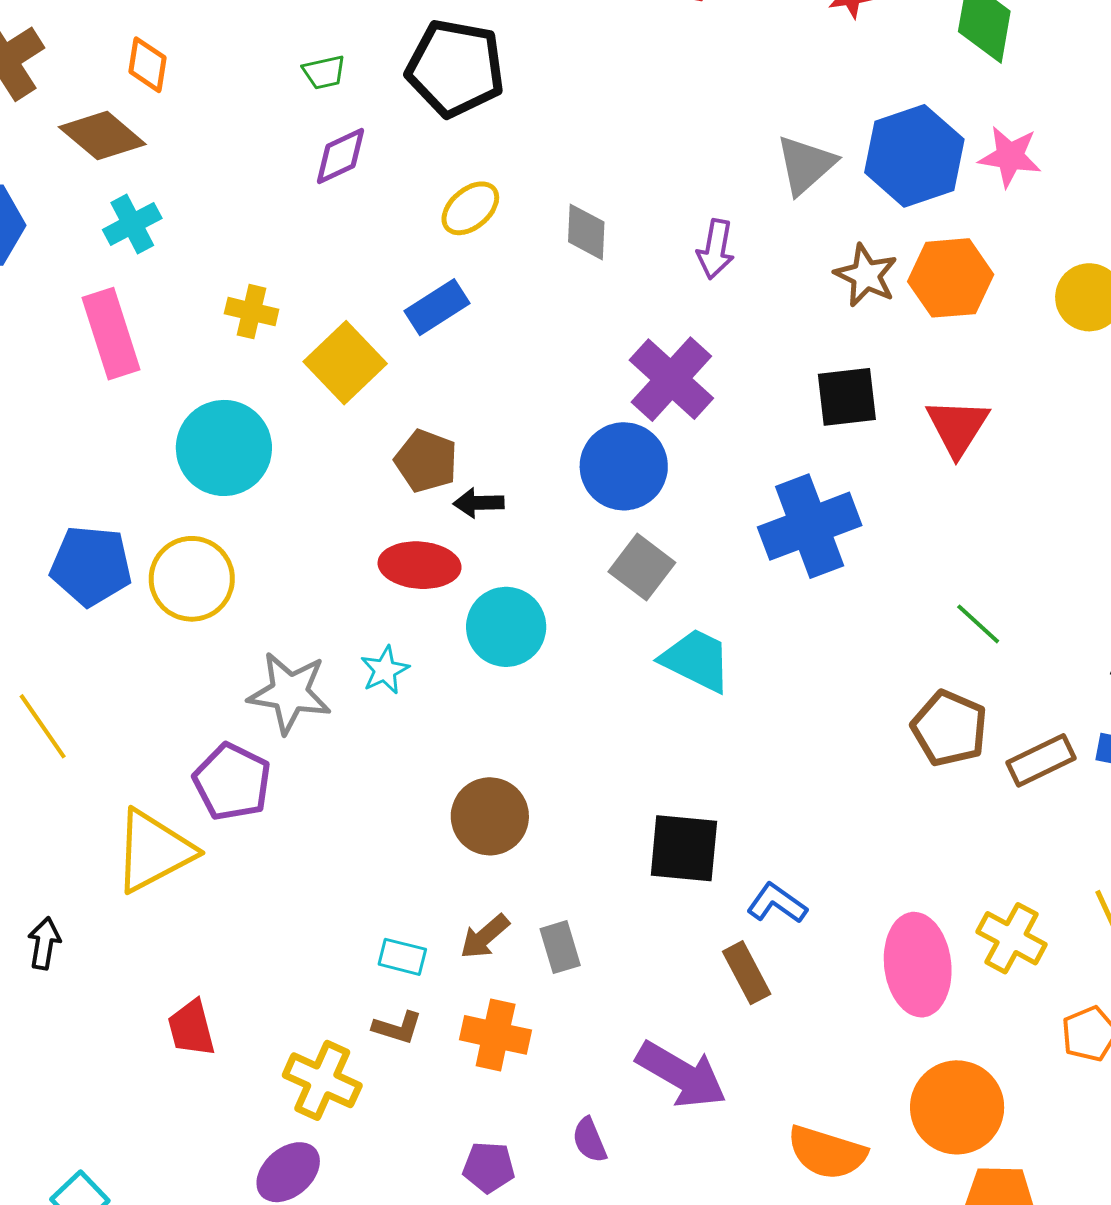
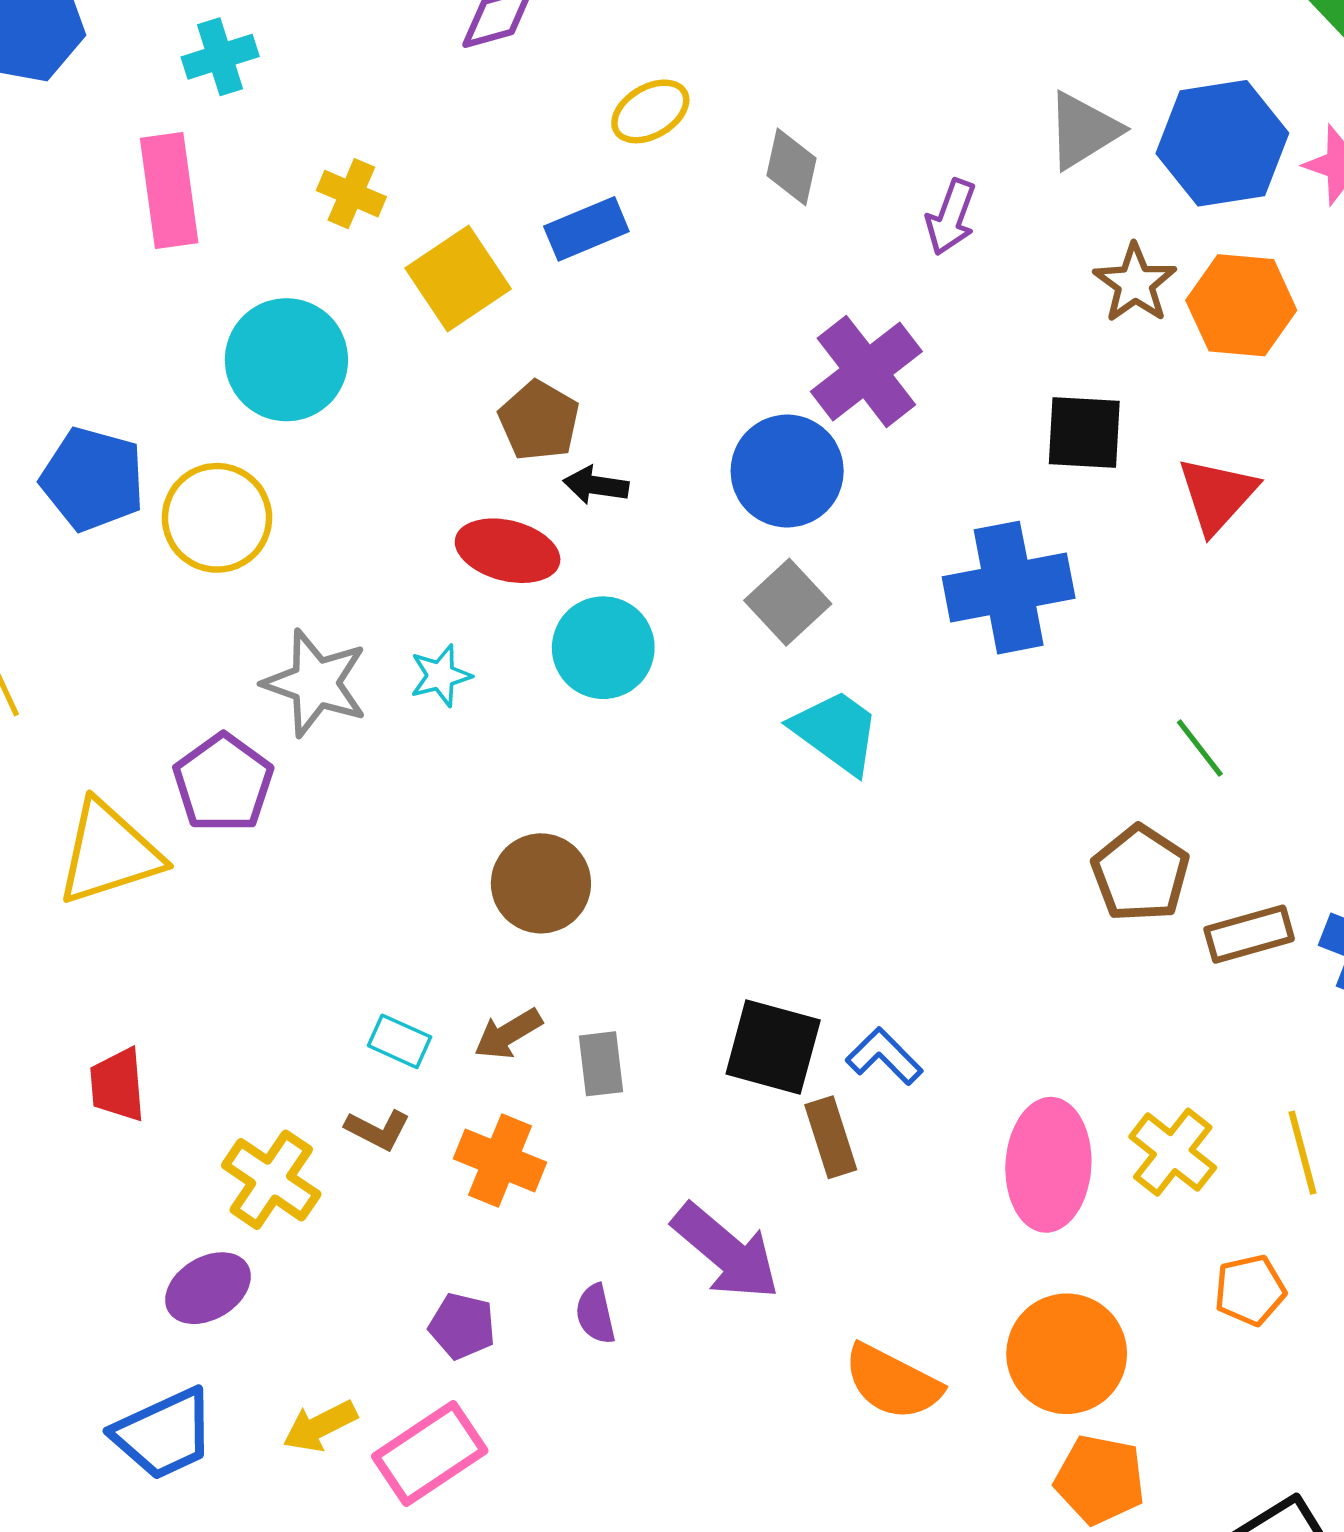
black square: (684, 848) -> (773, 1047), moved

